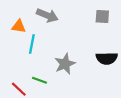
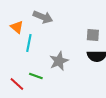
gray square: (102, 17) -> (93, 35), moved
orange triangle: (19, 26) -> (17, 27), turned 32

